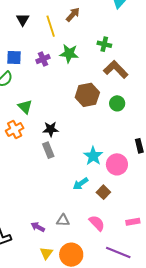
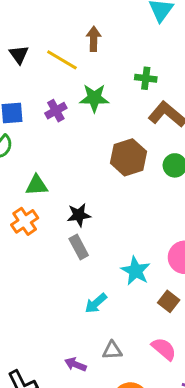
brown arrow: (73, 15) -> (94, 39), turned -35
yellow line: (51, 26) -> (62, 60), turned -35
green triangle: (25, 107) -> (37, 185), turned -42
cyan star: (93, 156) -> (136, 271), moved
cyan arrow: (81, 184) -> (96, 303), moved

